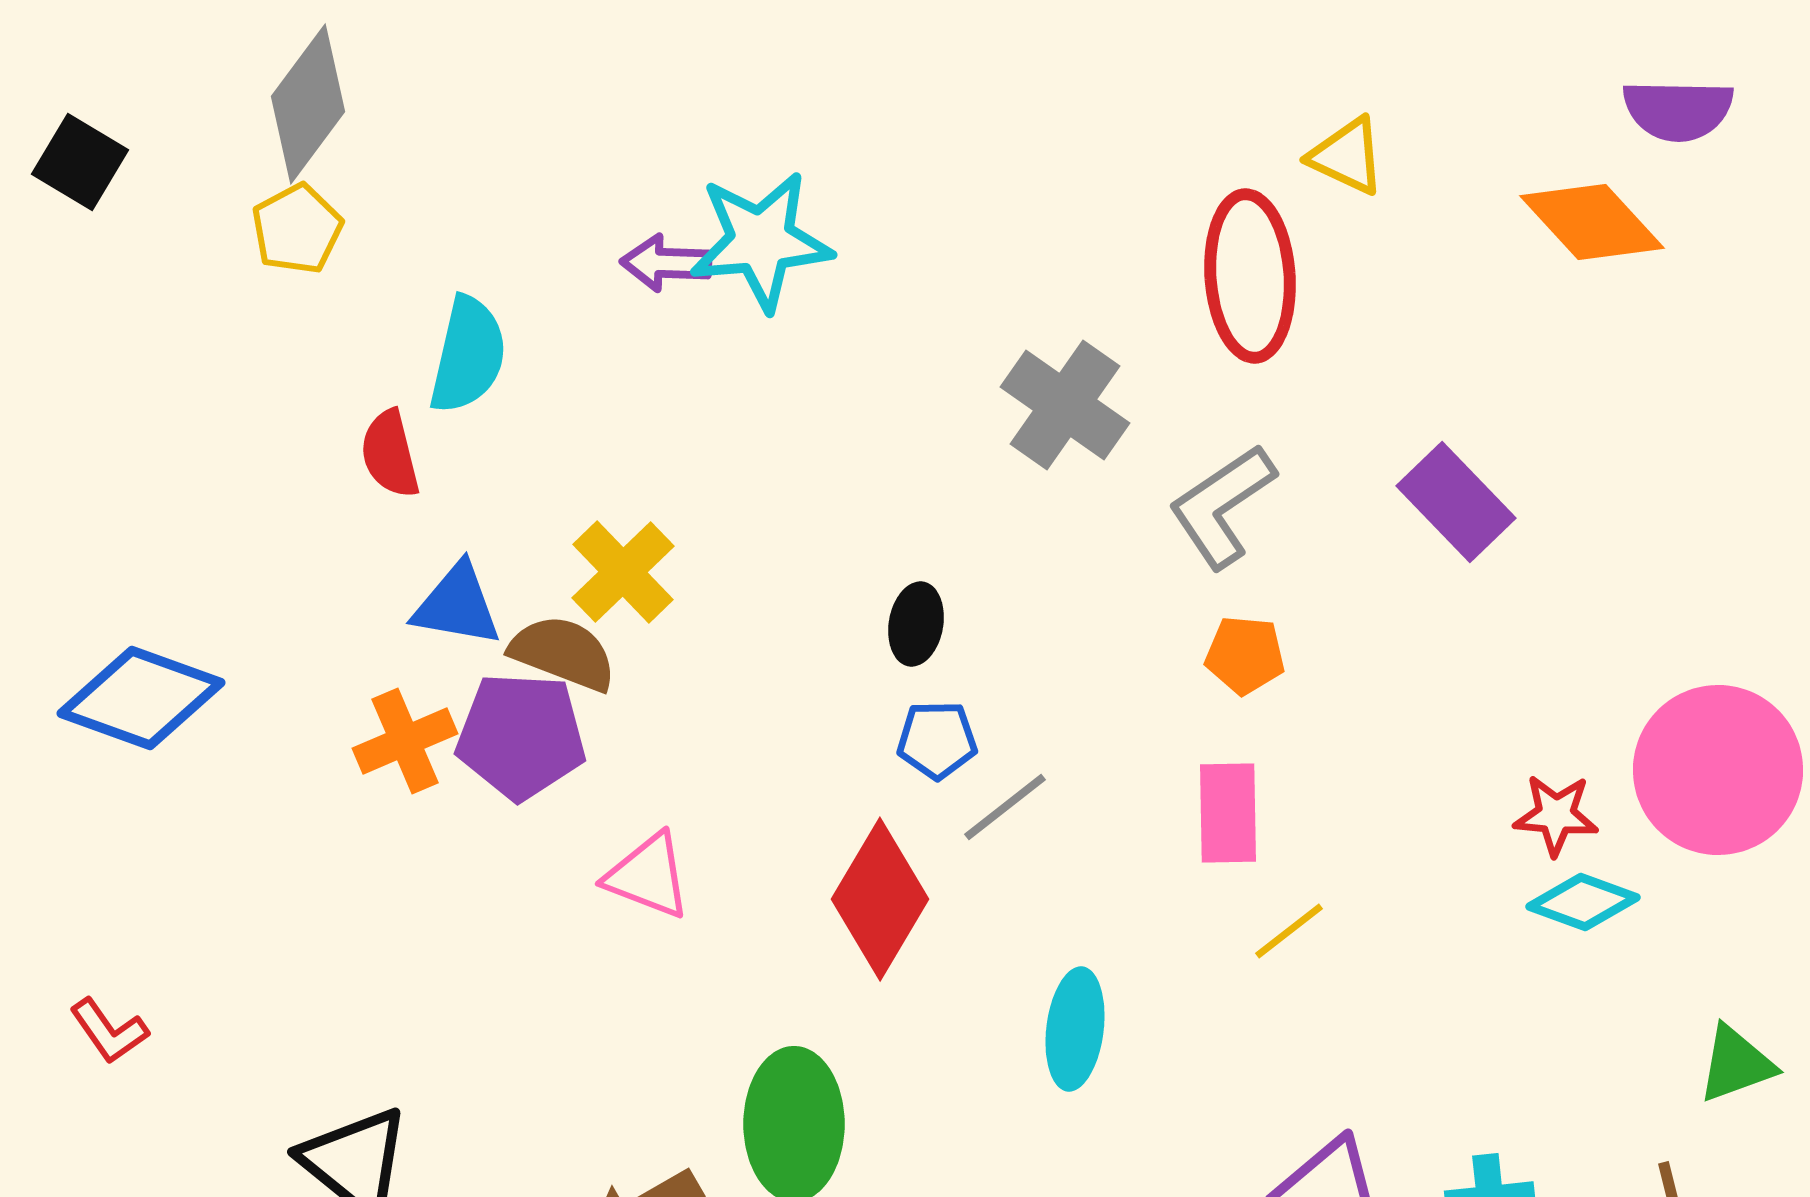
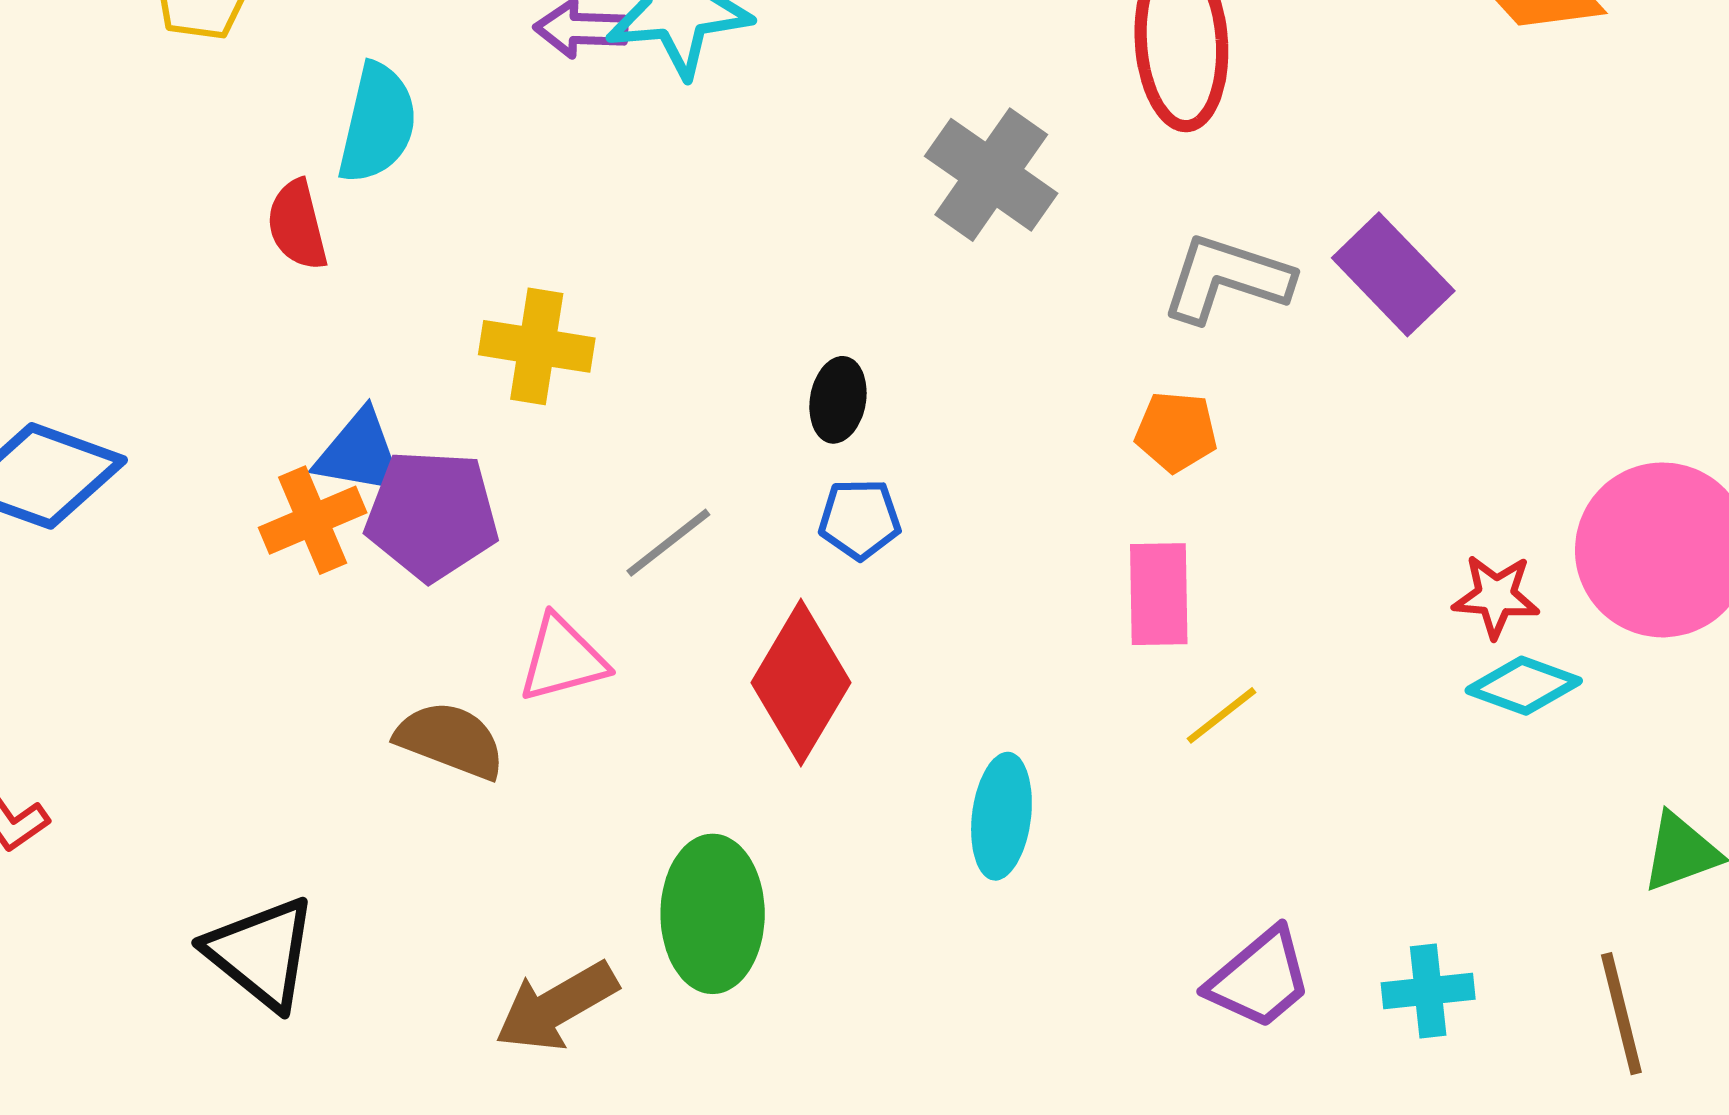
gray L-shape: (1222, 506) -> (1227, 279), moved, turned 52
yellow cross: (623, 572) -> (537, 346), turned -37
blue triangle: (457, 605) -> (360, 453), moved
brown semicircle: (563, 653) -> (450, 740), moved
gray line: (1005, 807) -> (668, 543), moved
pink triangle: (648, 876) -> (562, 659), turned -36

